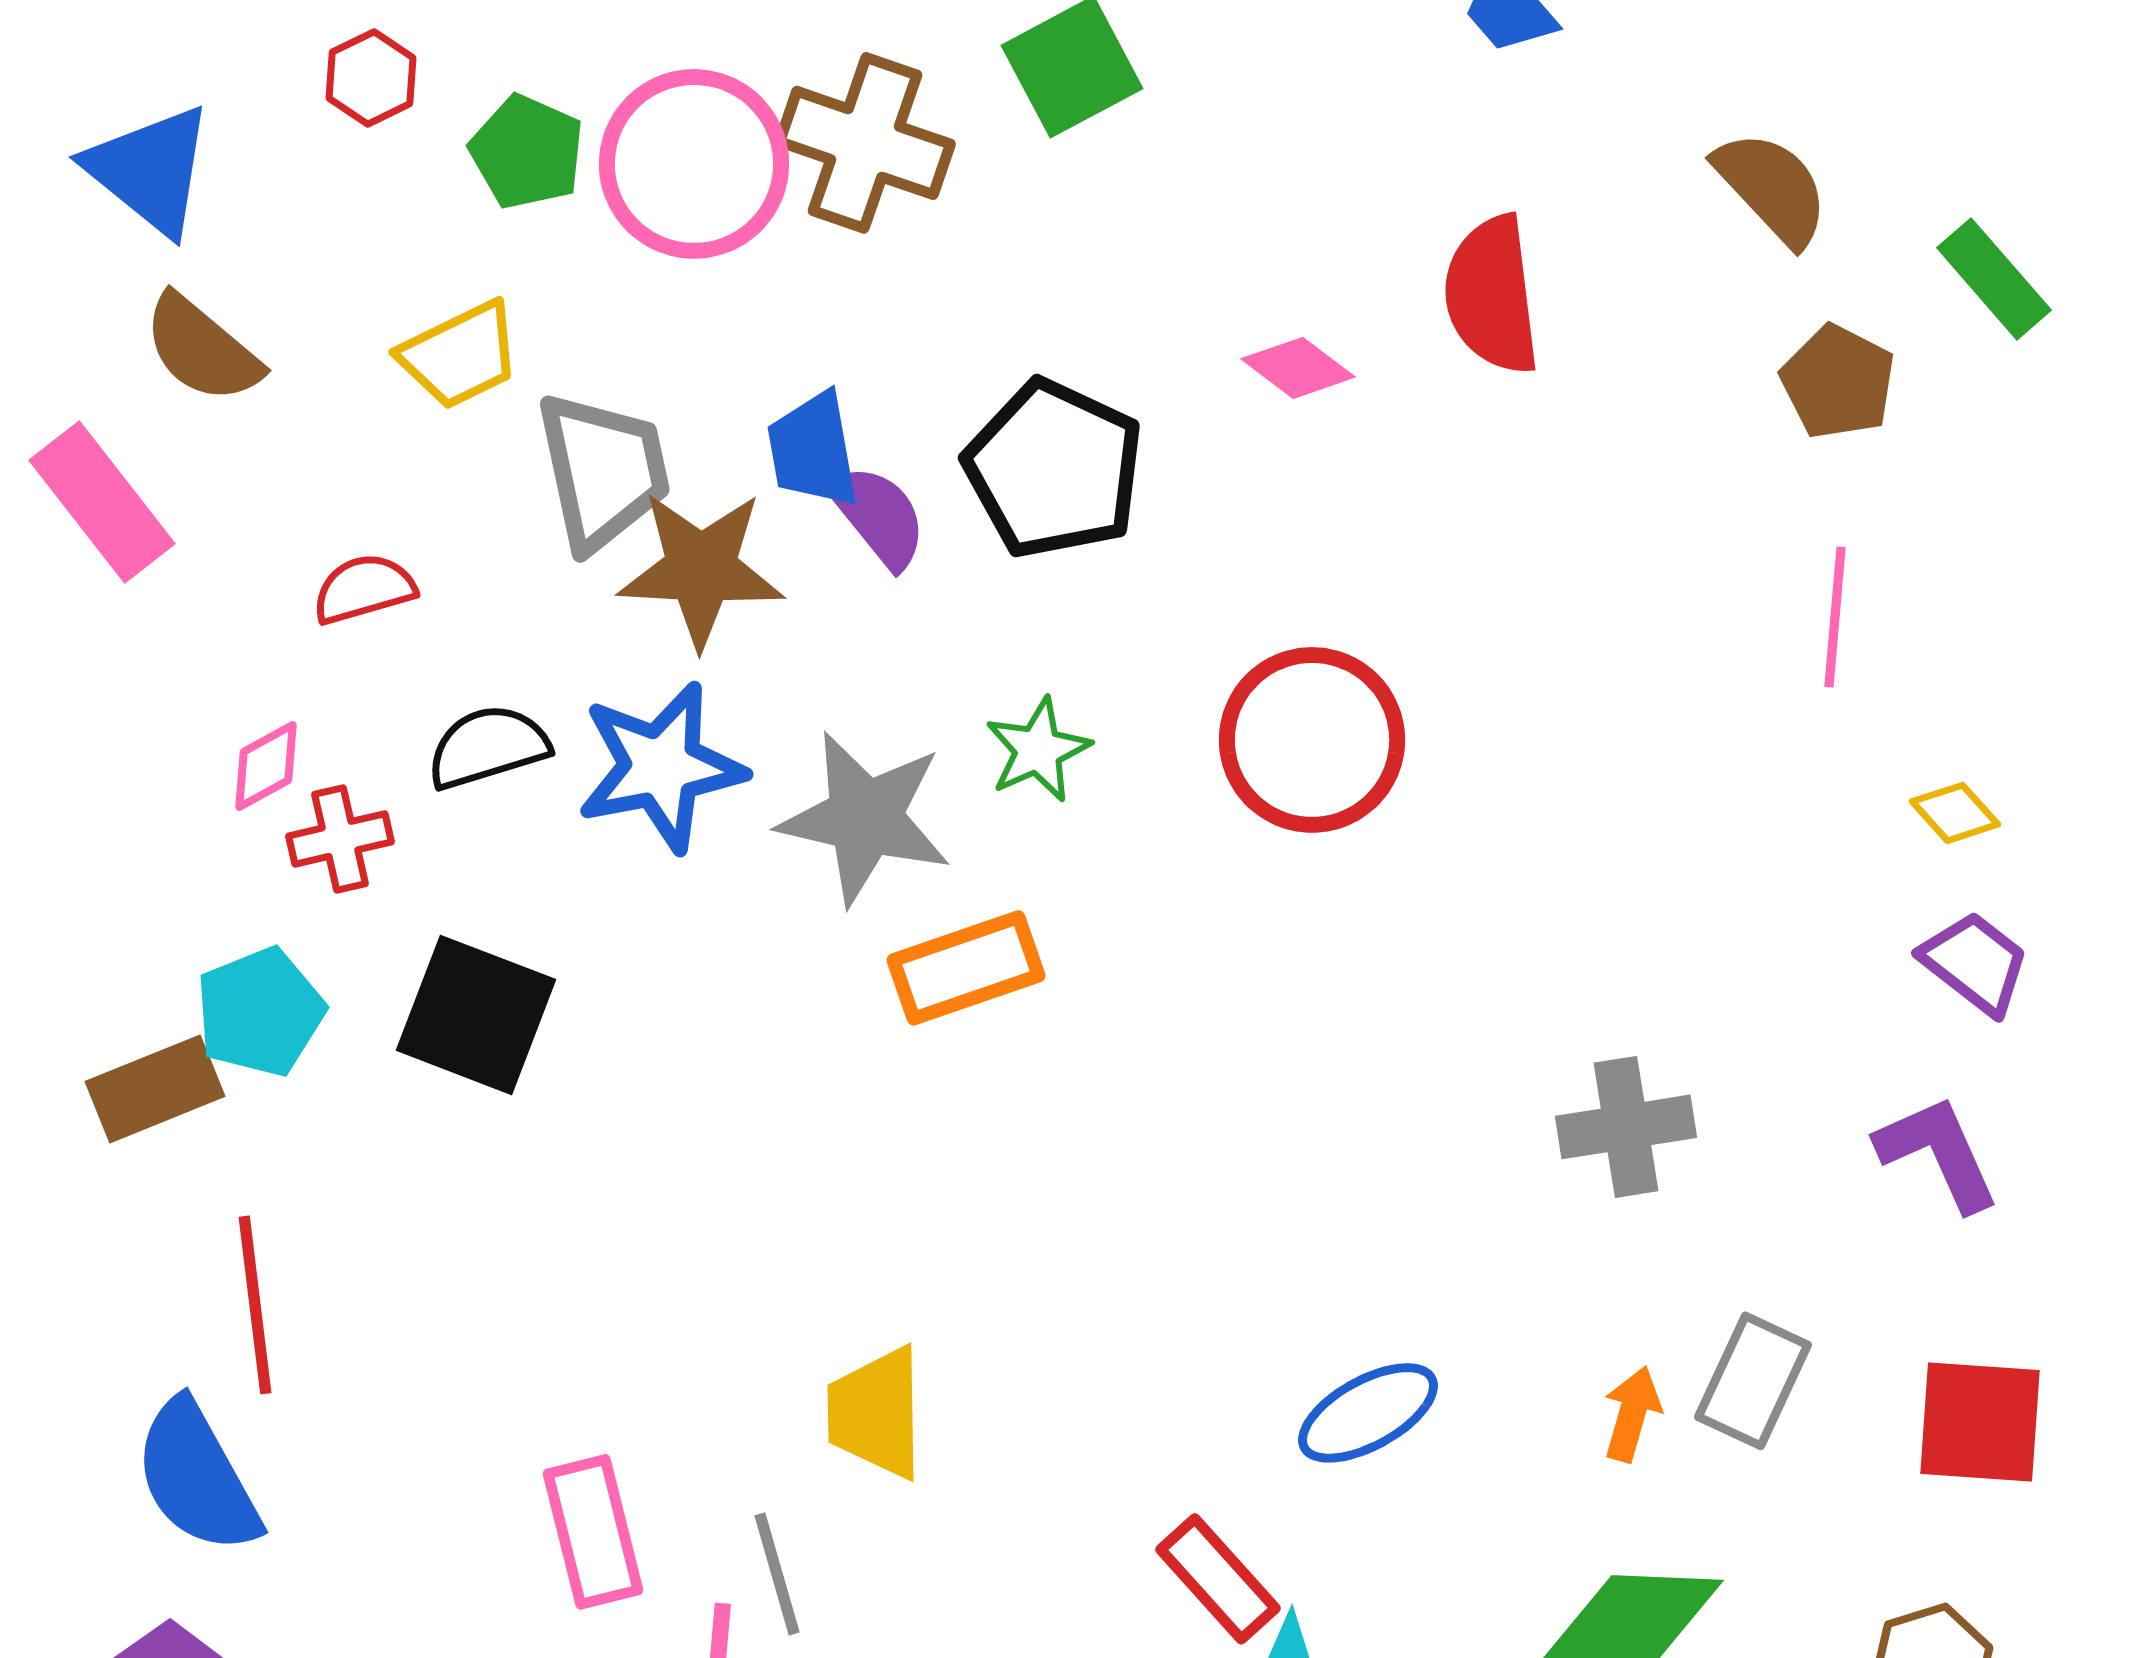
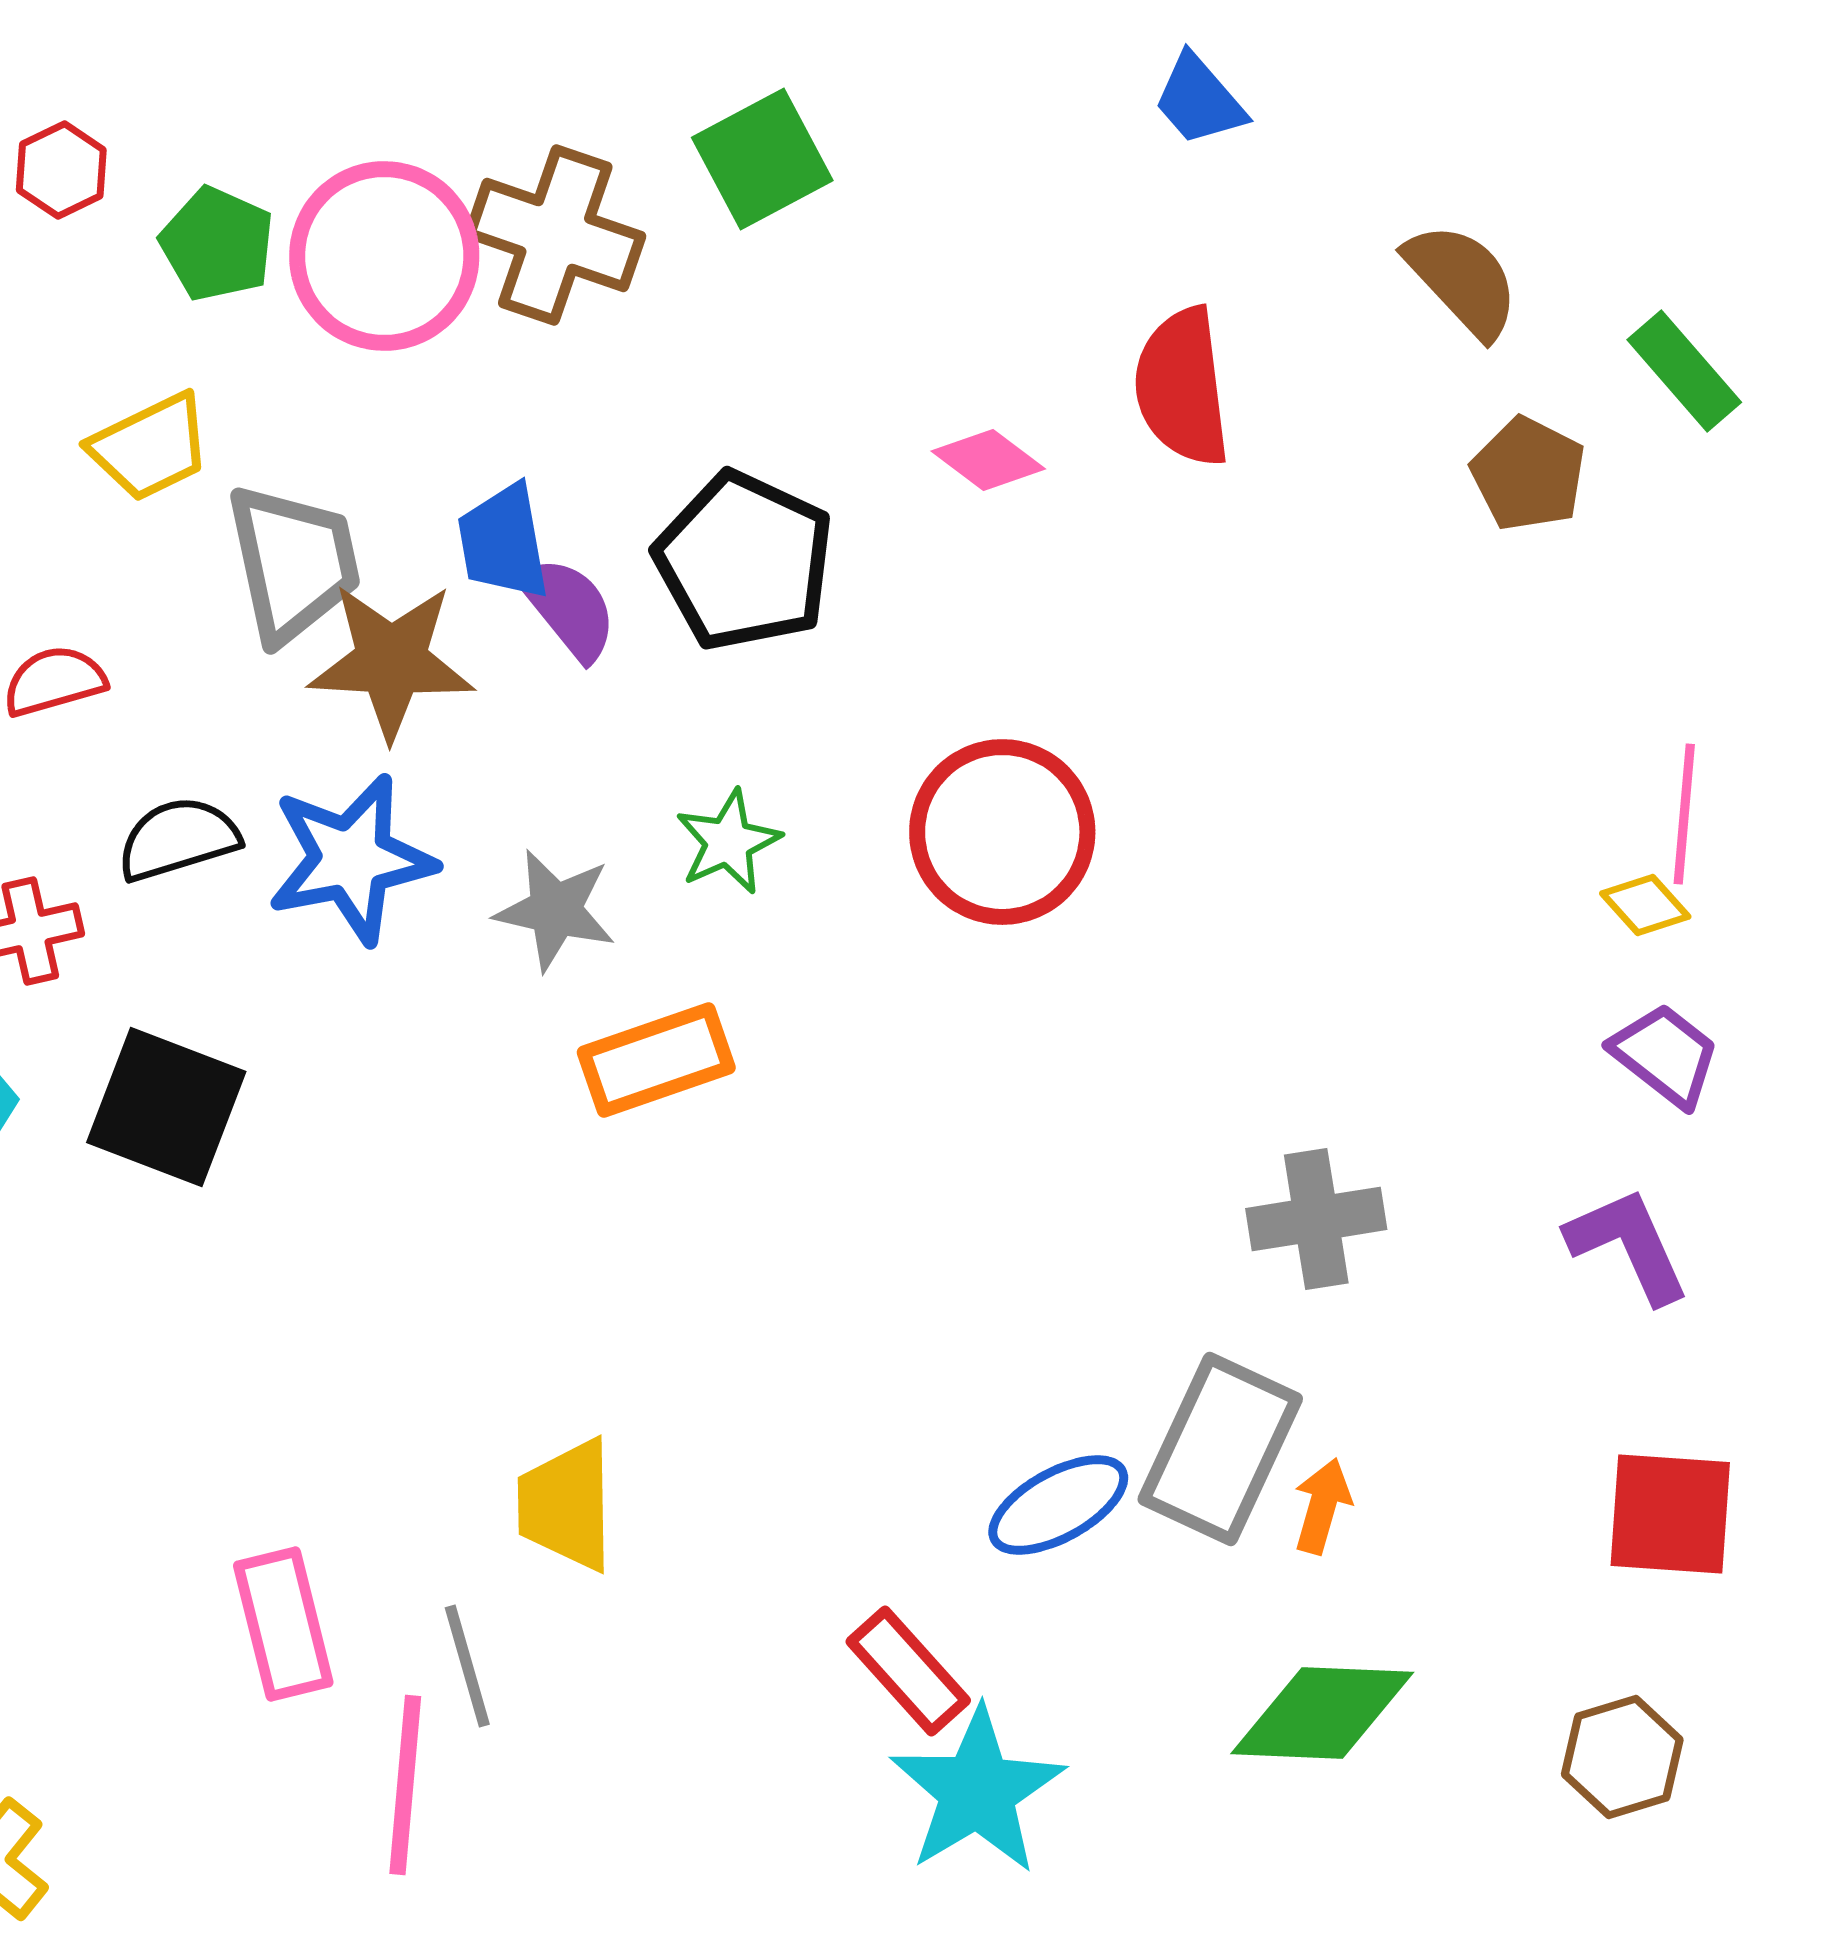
pink line: (1835, 617) -> (1684, 814), moved
gray star: (865, 818) -> (555, 910), size x0.7
gray rectangle: (1753, 1381) -> (1220, 1449), moved, size x1.4

